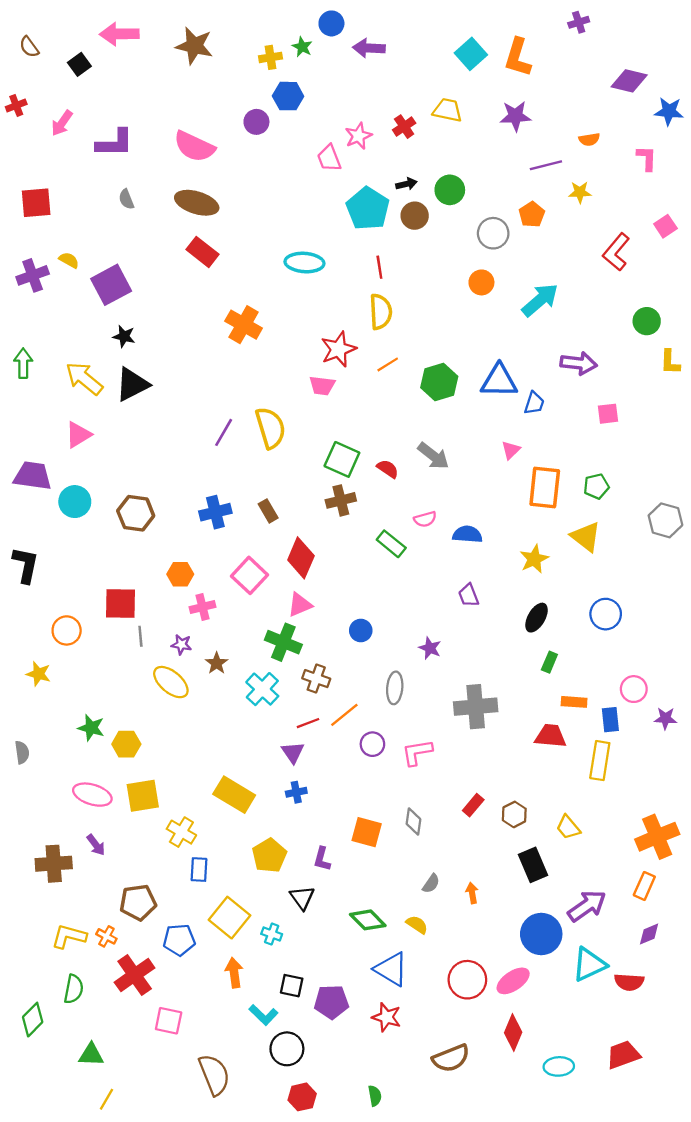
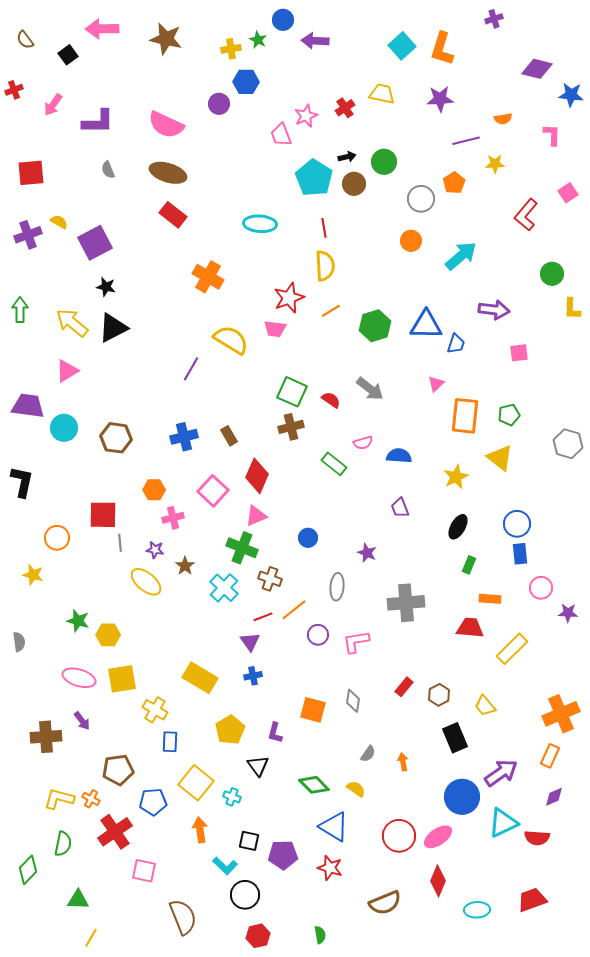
yellow semicircle: (270, 428) -> (231, 340), moved, turned -42
blue rectangle: (610, 720) -> (520, 554), moved
yellow rectangle: (600, 761) -> (512, 649), turned 36

